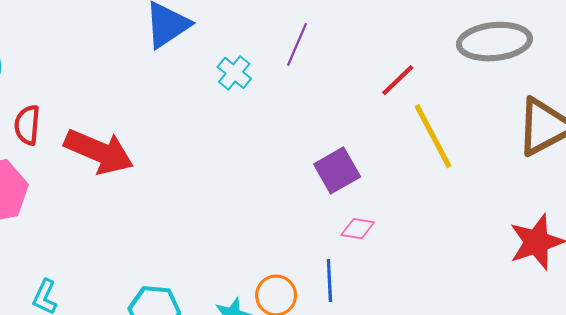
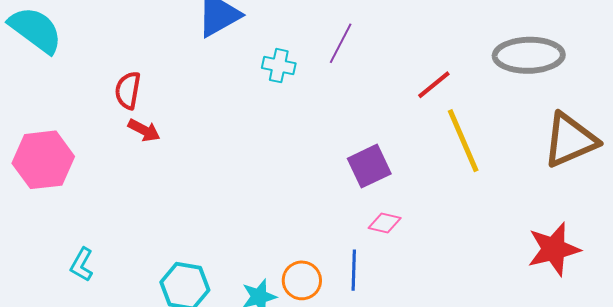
cyan cross: (234, 73) -> (279, 66), turned -32
red semicircle: (27, 125) -> (128, 90), moved
red arrow: (99, 152) -> (144, 130), size x0.5

